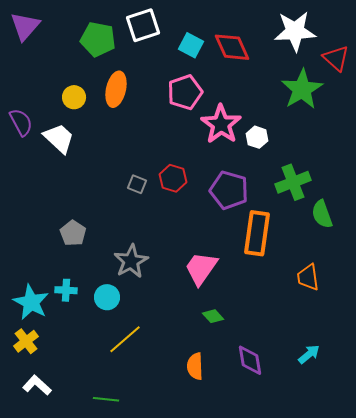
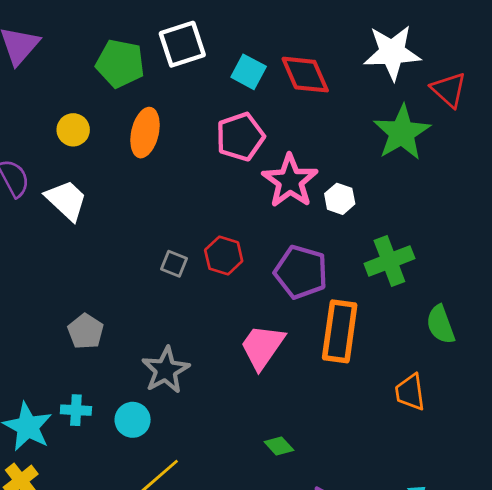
yellow circle: (74, 97) -> (73, 130), moved
green semicircle: (322, 214) -> (440, 325), moved
pink trapezoid: (201, 268) -> (262, 347), moved

